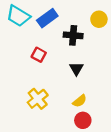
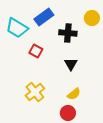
cyan trapezoid: (18, 16) -> (17, 28), moved
red circle: (83, 120) -> (68, 113), moved

